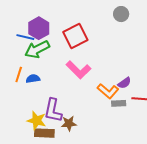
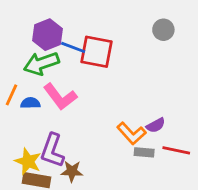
red square: (75, 36) -> (96, 52), turned 30
blue line: (25, 37) -> (73, 47), moved
pink L-shape: (78, 70) -> (60, 97), moved

